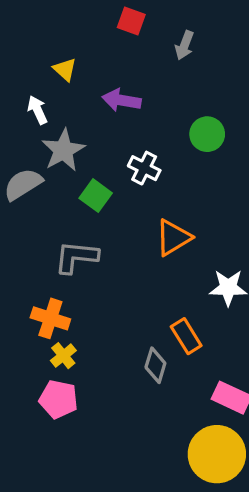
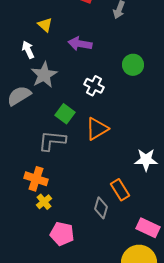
green square: (96, 196) -> (65, 114), moved
orange triangle: (173, 238) -> (97, 129), moved
pink pentagon: (58, 399) -> (62, 234), moved

